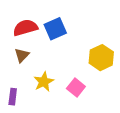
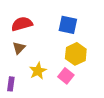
blue square: (55, 29) -> (68, 25), moved, turned 36
yellow hexagon: (101, 58) -> (76, 54), moved

